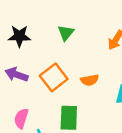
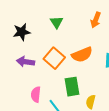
orange semicircle: (90, 80) -> (82, 55), size x1.5

